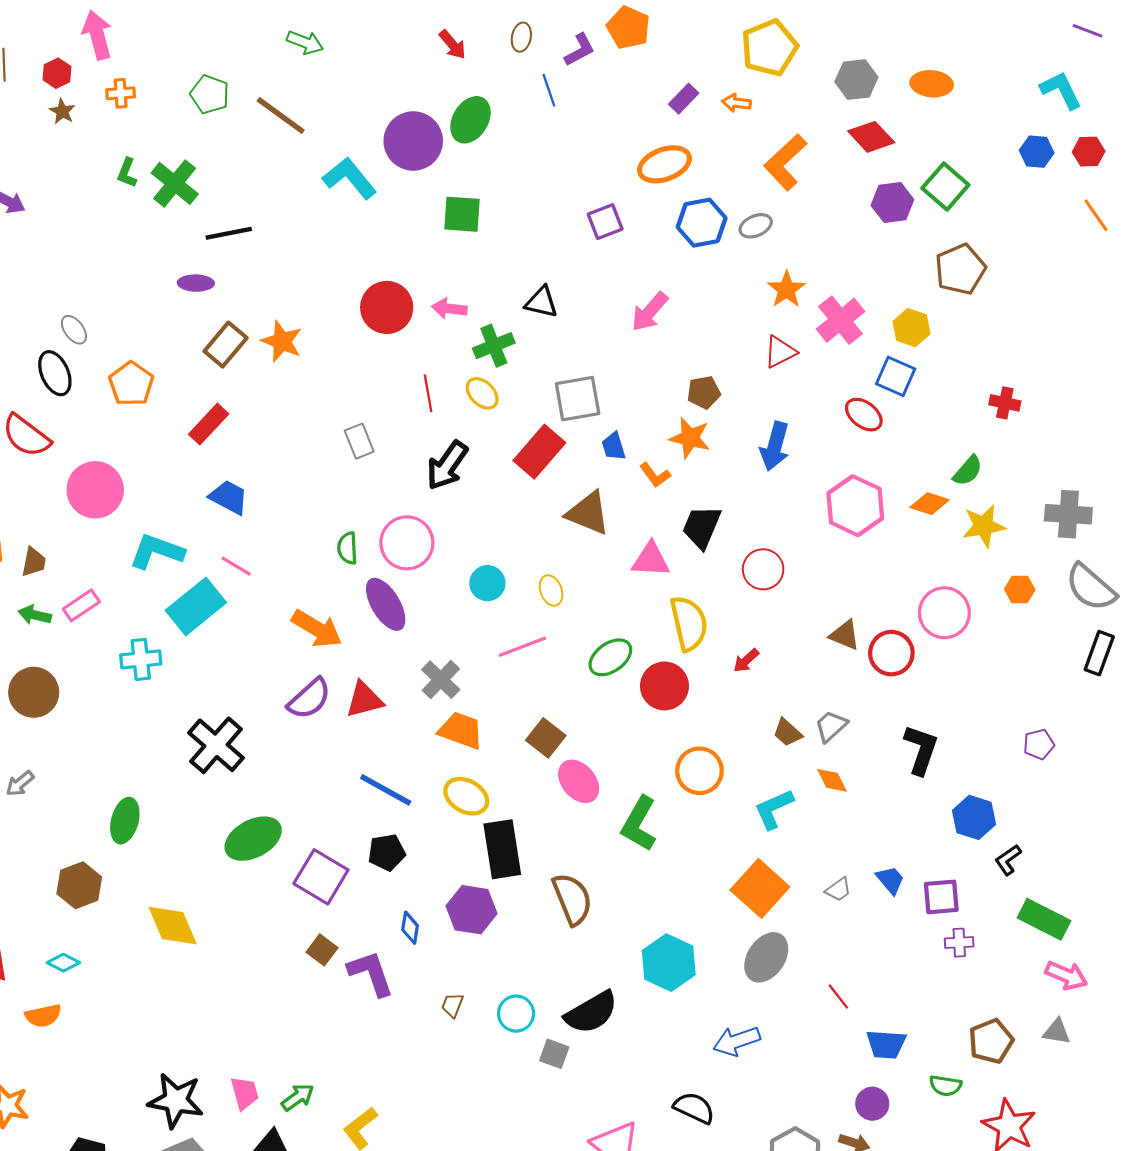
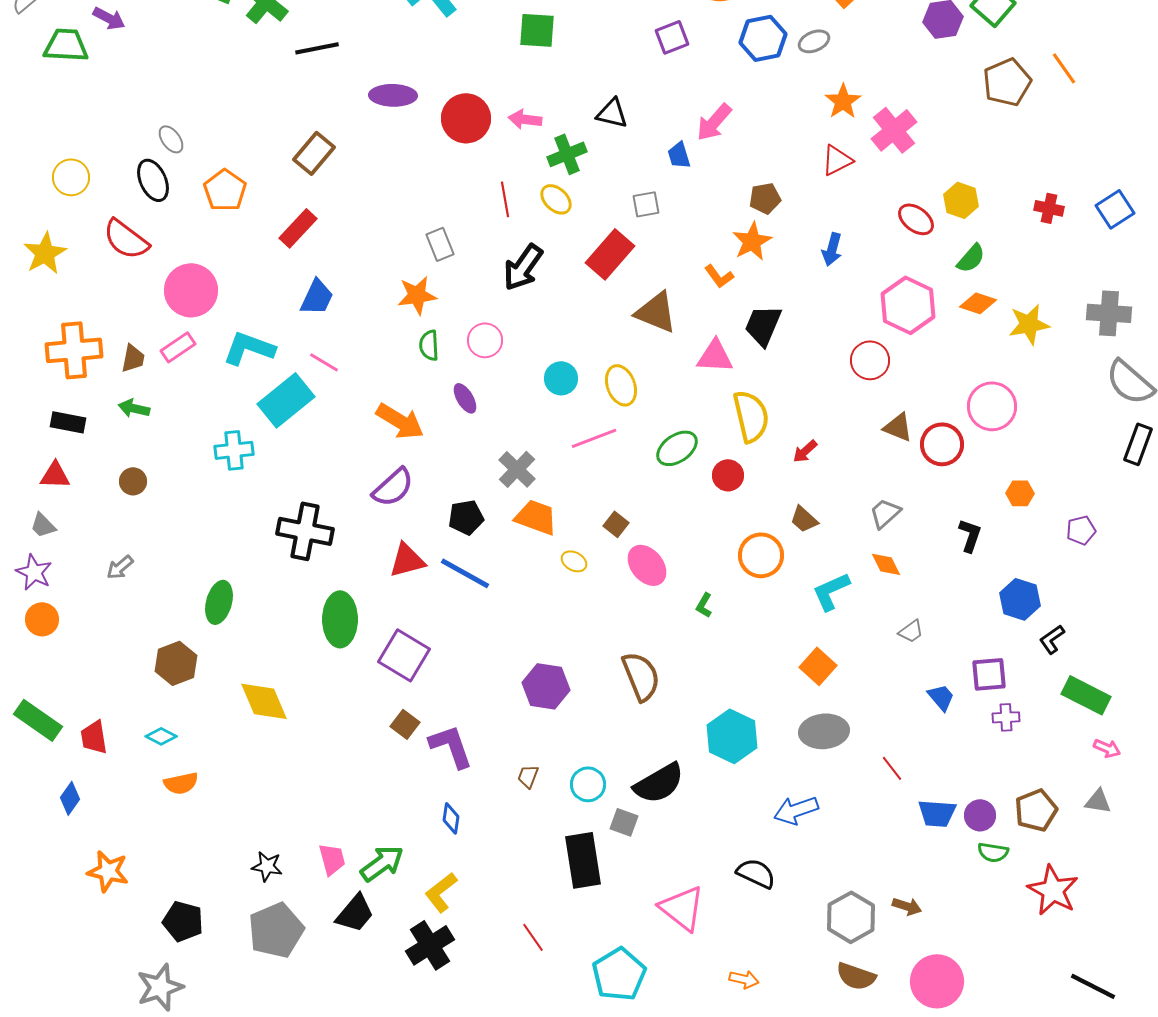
orange line: (1096, 215) -> (1064, 68), moved
purple ellipse: (196, 283) -> (393, 95), moved, size x1.4
yellow hexagon: (912, 328) -> (961, 200), moved
orange star: (282, 341) -> (417, 295), moved, turned -30
blue square: (896, 376) -> (1115, 209), moved, turned 33
gray square: (578, 399) -> (646, 204), size x0.6
orange star: (690, 438) -> (752, 241), turned 30
blue trapezoid: (614, 446) -> (679, 155), moved
blue arrow: (775, 446) -> (832, 249), size x0.7
green semicircle: (968, 471) -> (971, 258), moved
blue trapezoid: (229, 497) -> (317, 297), turned 87
pink circle: (407, 543) -> (485, 340), size x0.7
red circle: (763, 569) -> (870, 360), moved
orange hexagon: (1020, 589) -> (1020, 493), moved
yellow ellipse: (551, 591) -> (621, 385), size x1.4
purple ellipse: (386, 604) -> (465, 398), size x0.6
pink rectangle: (81, 605) -> (178, 347), moved
red circle: (664, 686) -> (728, 475), size x0.7
brown circle: (34, 692) -> (133, 481), size x0.6
red triangle: (364, 700) -> (407, 560), moved
brown trapezoid: (787, 733) -> (804, 519), moved
brown square: (546, 738) -> (616, 524), size x0.7
black cross: (216, 745) -> (305, 531), turned -30
black L-shape: (921, 750) -> (970, 535), size x0.7
yellow ellipse: (466, 796) -> (574, 561), moved, size x0.6
green L-shape: (639, 824) -> (704, 605), size x0.5
green ellipse: (253, 839) -> (340, 619), turned -62
black rectangle: (502, 849) -> (583, 860), moved
black pentagon: (387, 852) -> (466, 517), moved
blue trapezoid: (890, 880) -> (941, 697), moved
orange square: (760, 888) -> (818, 666), size x0.7
gray trapezoid: (838, 890) -> (911, 631), moved
blue diamond: (410, 928) -> (451, 818), moved
gray ellipse: (766, 957) -> (824, 731), turned 51
pink arrow: (1066, 975) -> (1107, 748), size x0.7
orange semicircle: (43, 1016) -> (181, 783), moved
green arrow: (298, 1097) -> (382, 863), size x1.4
black star: (176, 1100) -> (267, 866), size x0.6
purple circle: (872, 1104) -> (980, 815), moved

